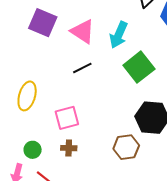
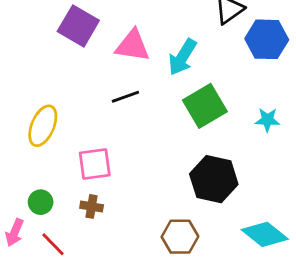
pink triangle: (83, 31) -> (133, 46), turned -32
brown hexagon: (126, 147) -> (180, 237), moved

